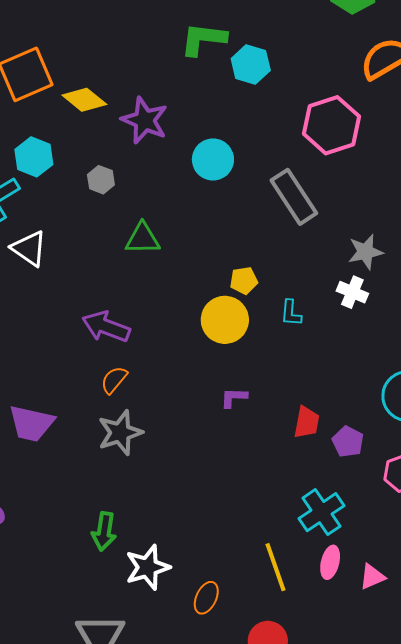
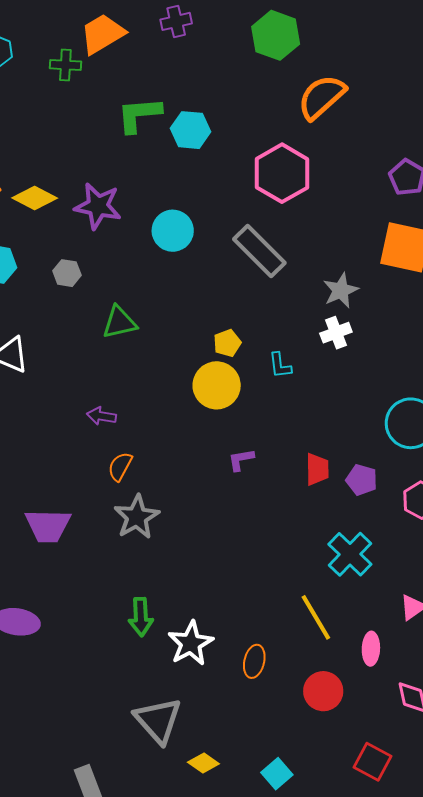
white cross: (352, 292) -> (336, 333), turned -32
purple arrow: (106, 327) -> (101, 416), size x0.6
pink ellipse: (330, 562) -> (371, 649), moved

